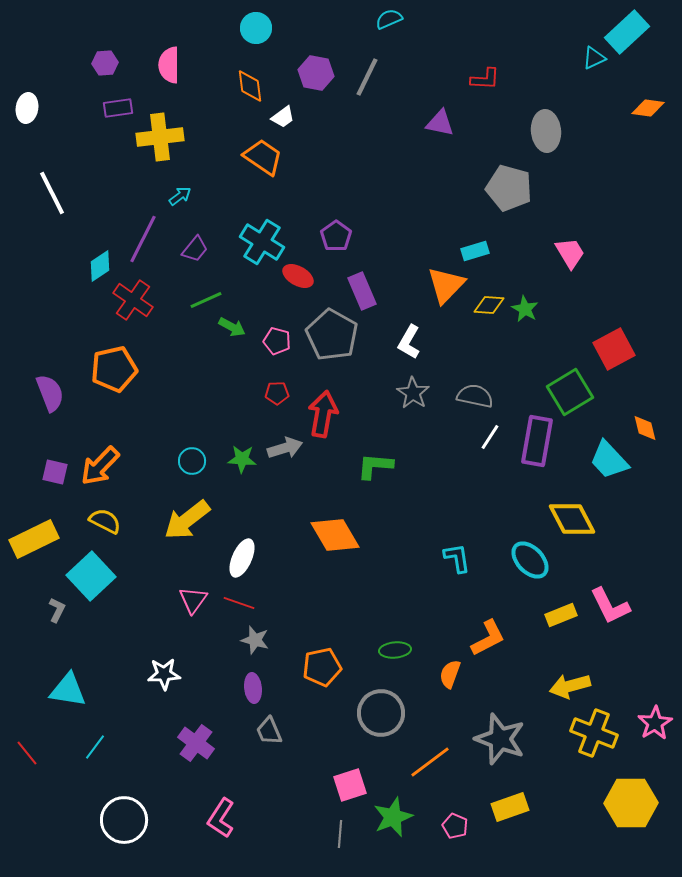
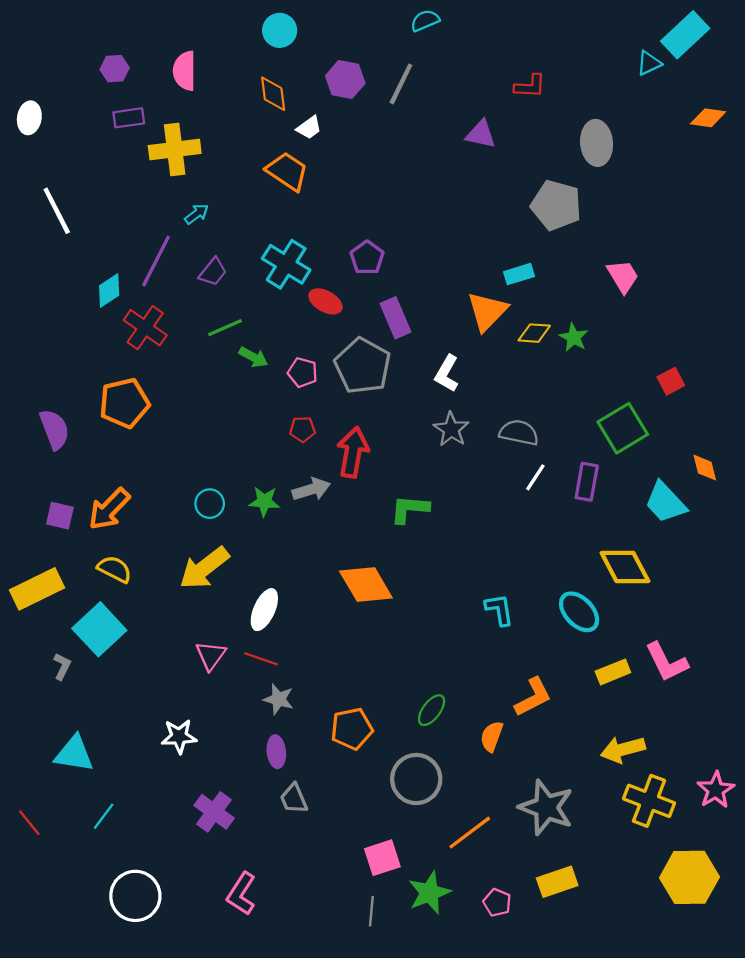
red square: (614, 349) -> (671, 381), size x0.6
purple rectangle: (537, 441) -> (587, 482), size x0.7
green ellipse: (395, 650) -> (432, 710), turned -48

